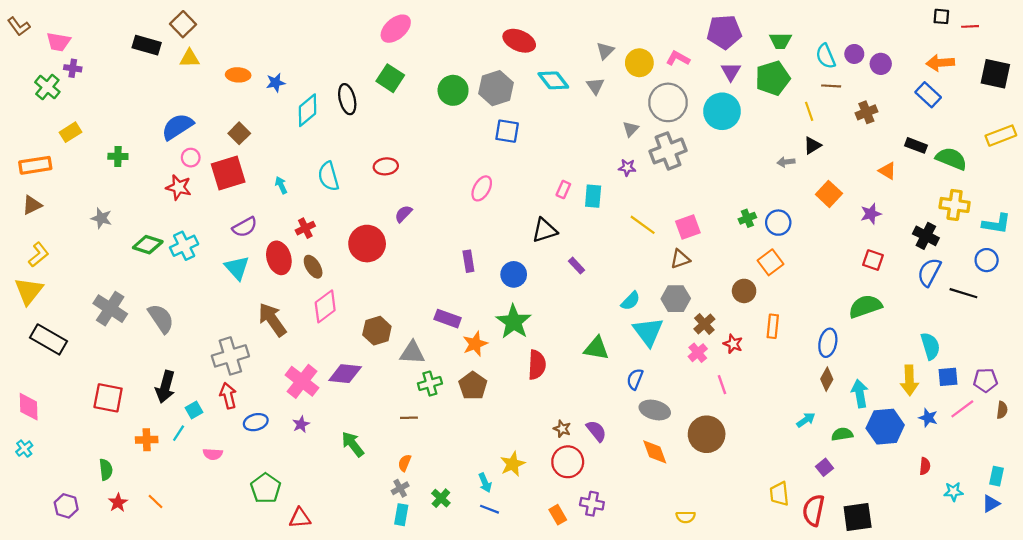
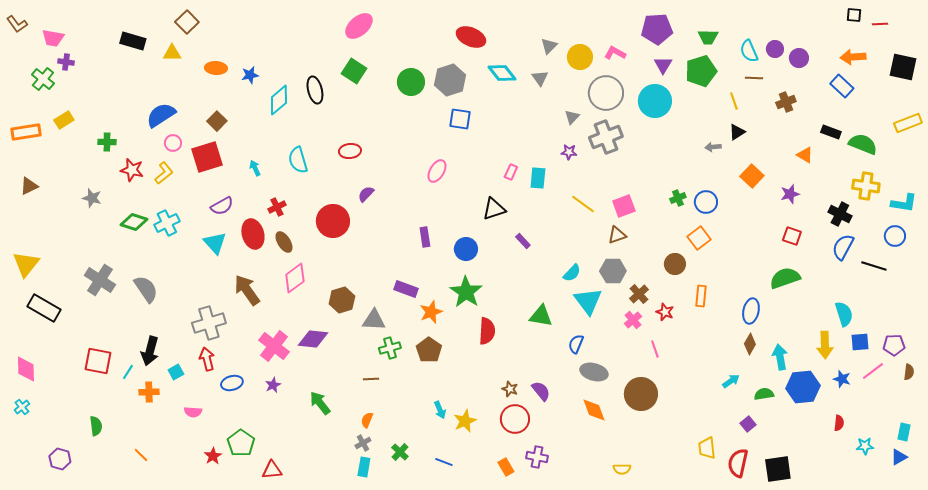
brown square: (183, 24) -> (187, 22), moved
orange rectangle: (35, 165) -> (26, 132), moved
red star: (179, 187) -> (132, 170), moved
yellow L-shape: (39, 255) -> (164, 173), moved
cyan line: (179, 433) -> (128, 372), moved
orange cross: (147, 440) -> (149, 392), moved
cyan arrow: (485, 483) -> (440, 410), moved
red star: (118, 503) -> (213, 456), moved

